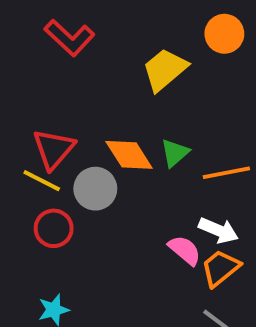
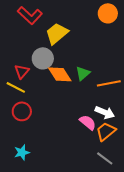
yellow trapezoid: (165, 70) -> (57, 33), moved
red triangle: (54, 149) -> (22, 71), size x0.7
gray circle: (95, 189) -> (43, 58), moved

